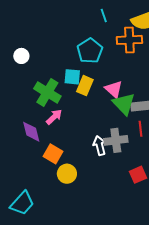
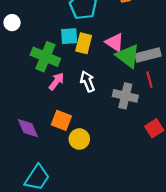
purple diamond: (31, 132) -> (28, 128), moved
gray cross: (116, 140) -> (125, 96), turned 30
white arrow: (100, 145) -> (87, 81), moved

